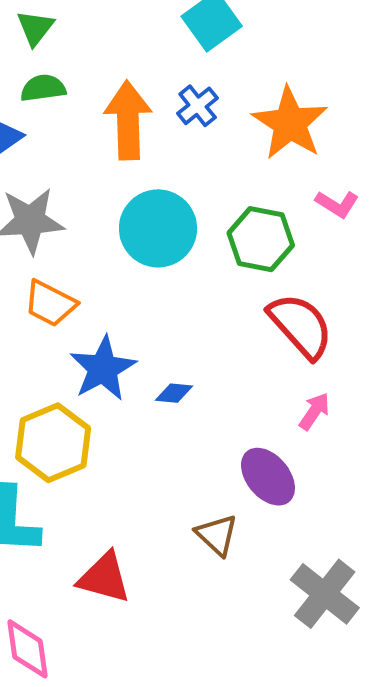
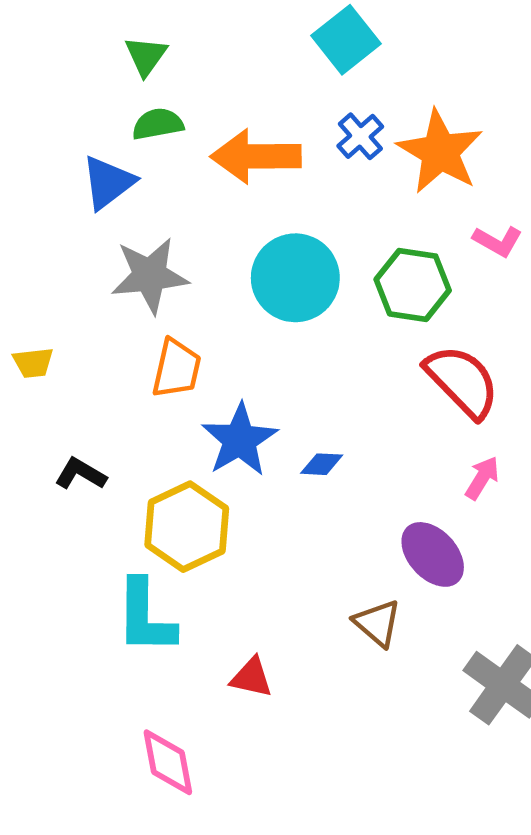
blue cross: (198, 106) -> (360, 136), moved
orange arrow: (128, 120) -> (256, 156), turned -86
orange trapezoid: (50, 304) -> (177, 369), turned -102
red triangle: (104, 578) -> (251, 677), size x0.7

